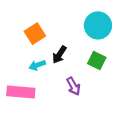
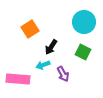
cyan arrow: (37, 65) -> (43, 65), moved

